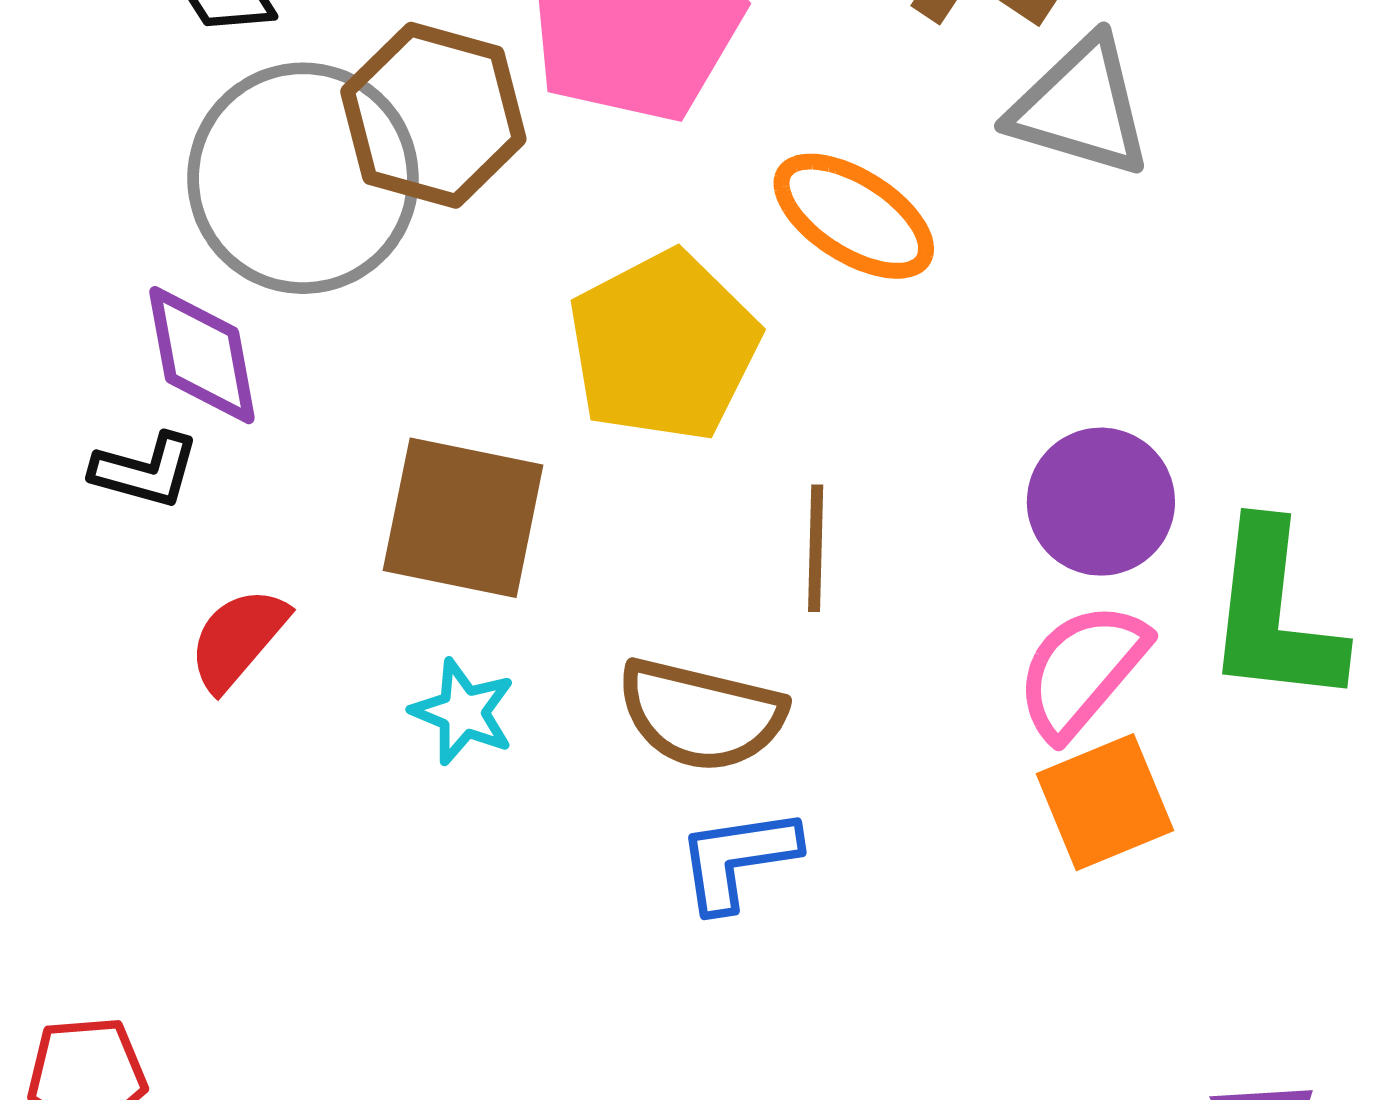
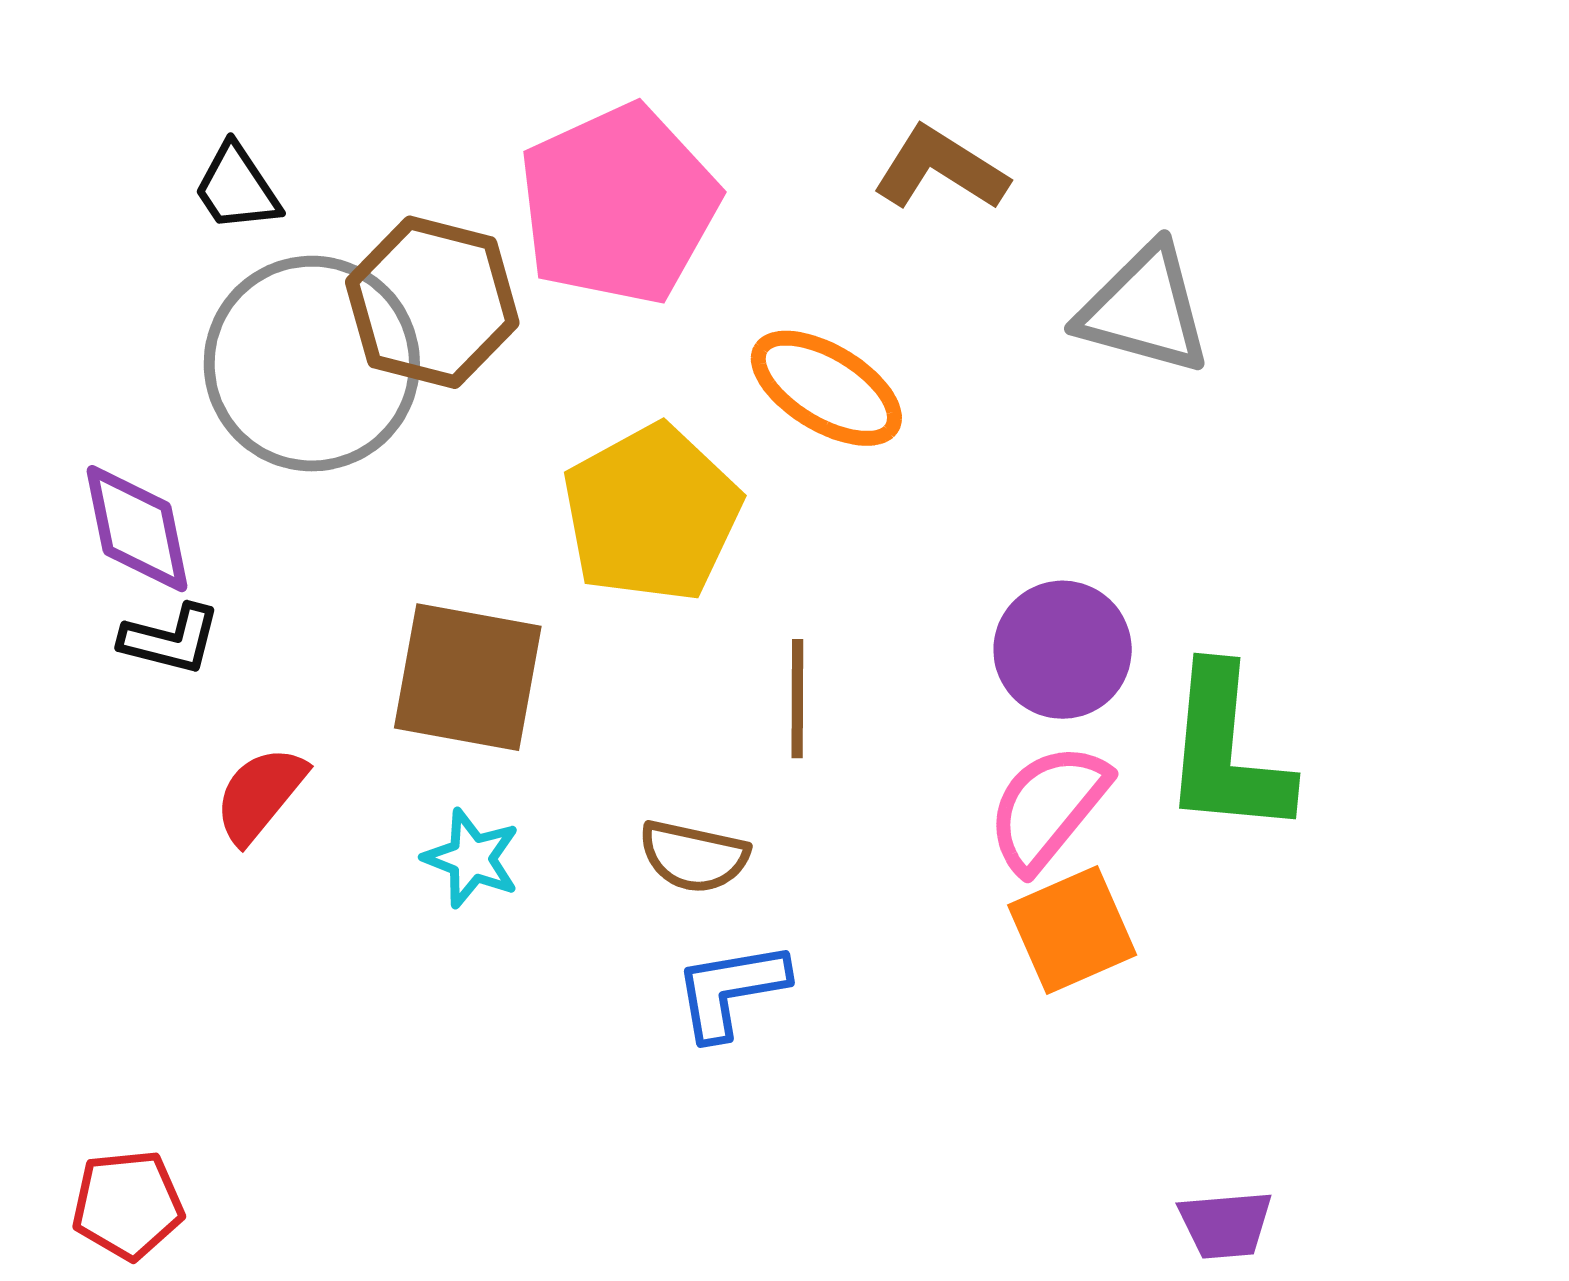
gray triangle: (1081, 107) -> (1144, 309), moved
purple diamond: (202, 355) -> (137, 529), moved
brown semicircle: (701, 715) -> (694, 856), size x0.7

